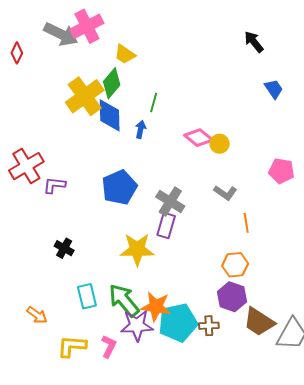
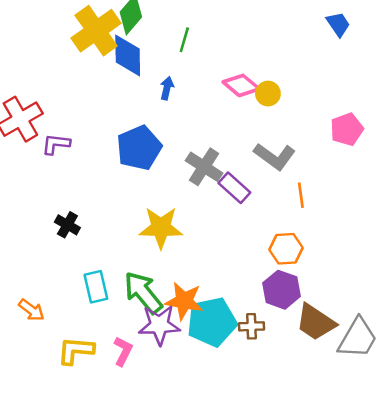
blue arrow: (141, 129) -> (167, 88), moved
pink pentagon: (281, 171) -> (347, 129), turned -30
gray L-shape: (225, 193) -> (275, 156), size x1.4
purple rectangle: (166, 226) -> (234, 188), moved, turned -65

